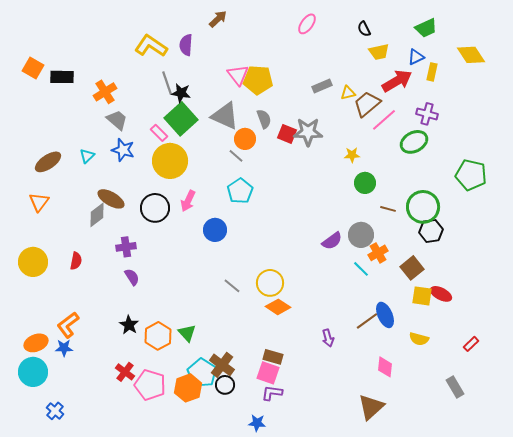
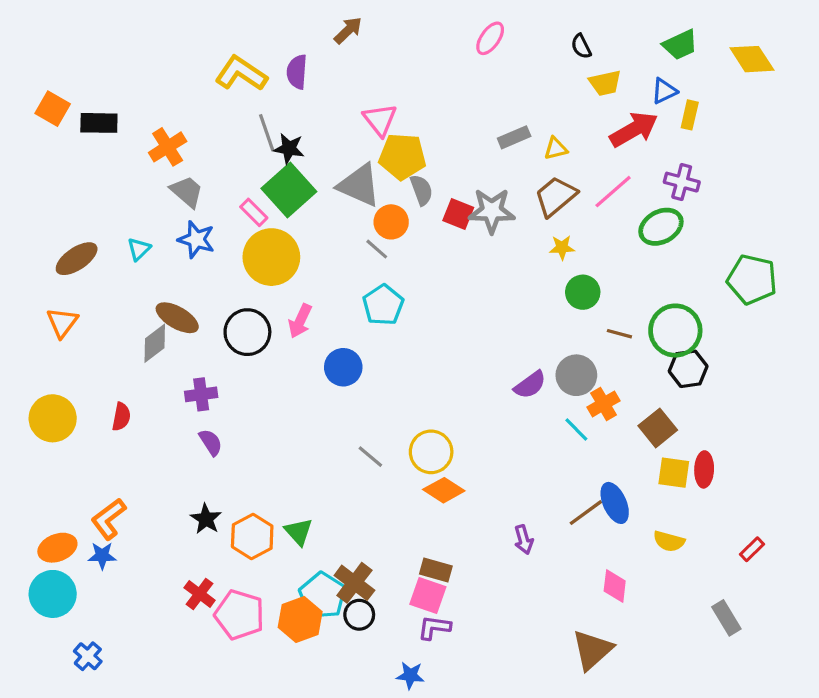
yellow diamond: (471, 55) -> (752, 59), moved
yellow pentagon: (258, 80) -> (402, 156), moved
brown trapezoid: (367, 104) -> (556, 196), moved
red ellipse: (441, 294) -> (704, 469), turned 65

